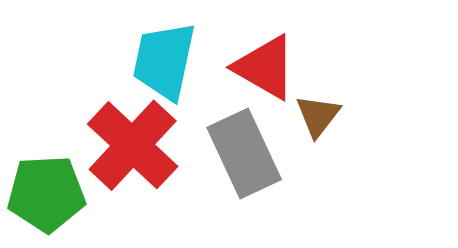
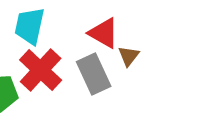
cyan trapezoid: (164, 61) -> (30, 26), moved

